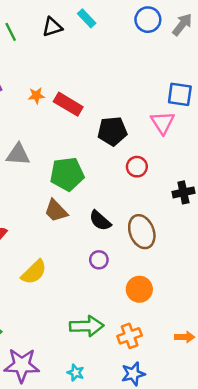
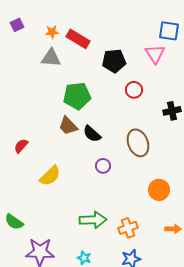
gray triangle: (18, 154) -> (51, 58), moved
black semicircle: (100, 221) -> (92, 134), moved
orange circle: (139, 289) -> (159, 190), moved

